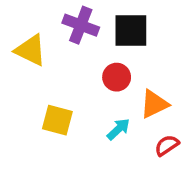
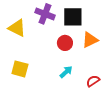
orange triangle: (154, 104) -> (90, 40), moved
yellow square: (57, 120) -> (20, 69), moved

